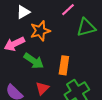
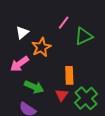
green arrow: (34, 61) -> (34, 87), moved
red triangle: (42, 88) -> (62, 95), moved

